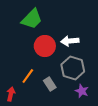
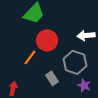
white arrow: (70, 41) -> (86, 35), moved
orange line: (28, 76) -> (30, 57), moved

